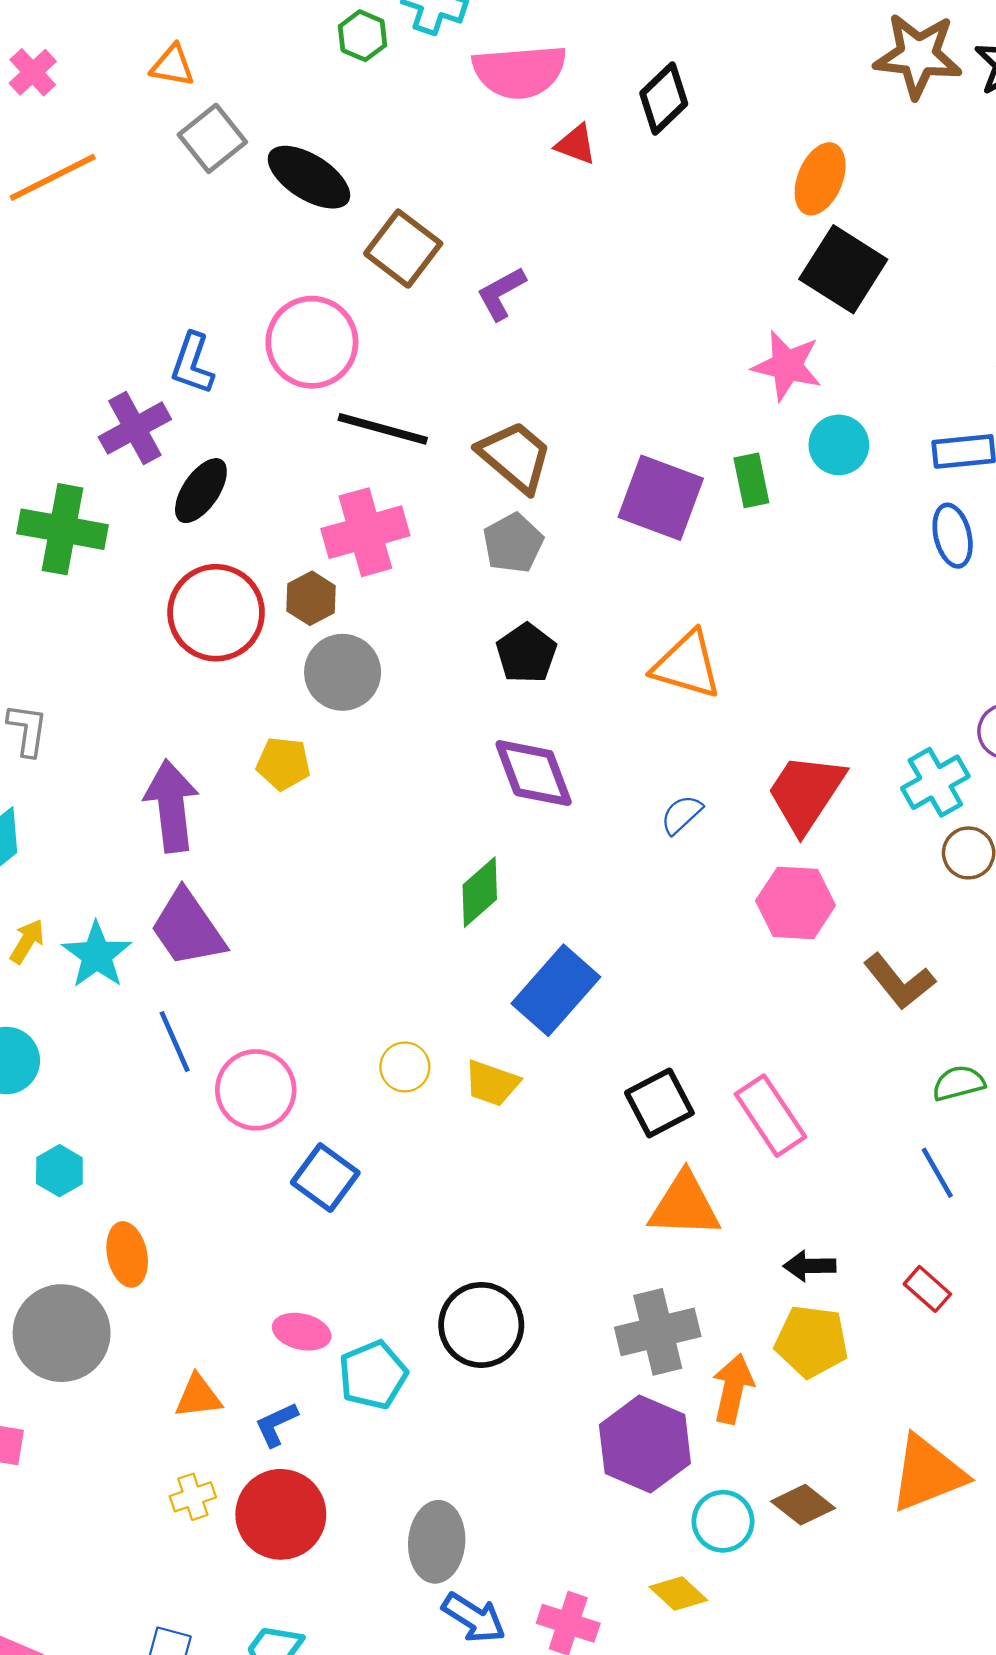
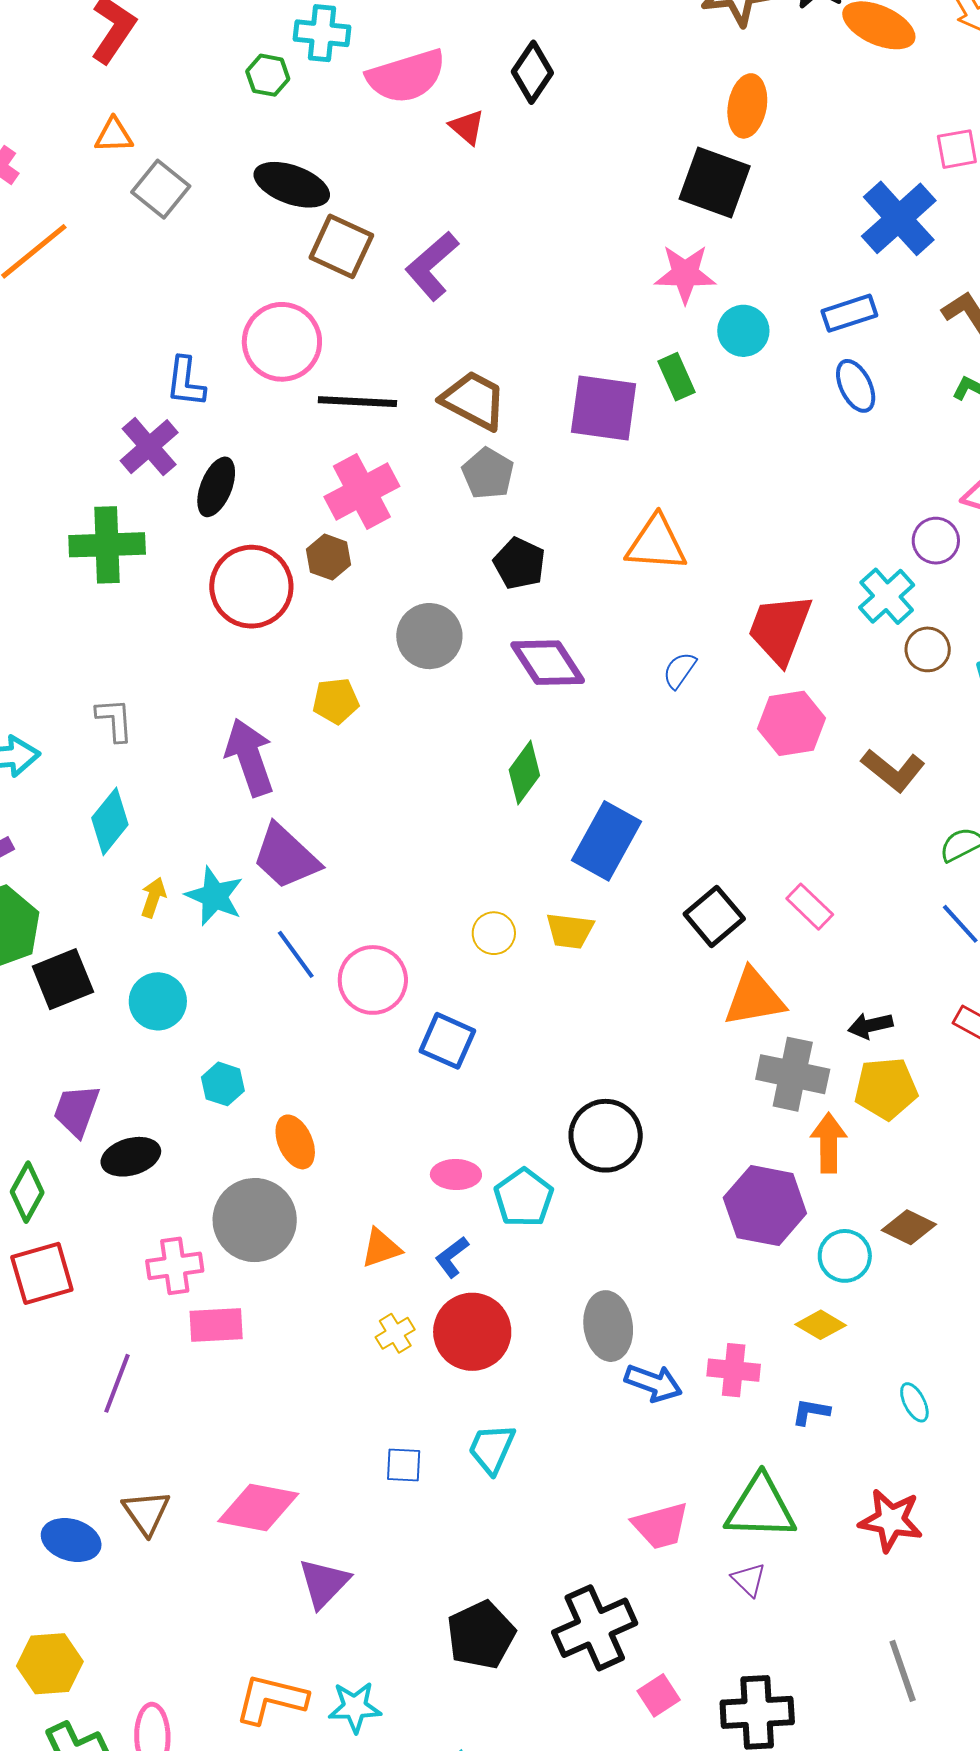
red triangle: (576, 144) -> (467, 127), turned 33
black ellipse: (309, 177) -> (292, 185), moved
orange ellipse: (820, 179) -> (747, 106), moved
purple L-shape: (501, 293) -> (432, 266), size x1.4
gray circle: (343, 672) -> (429, 636), moved
pink rectangle: (770, 1116) -> (810, 907), size x0.7
gray cross: (658, 1332) -> (793, 1074), moved, turned 38

